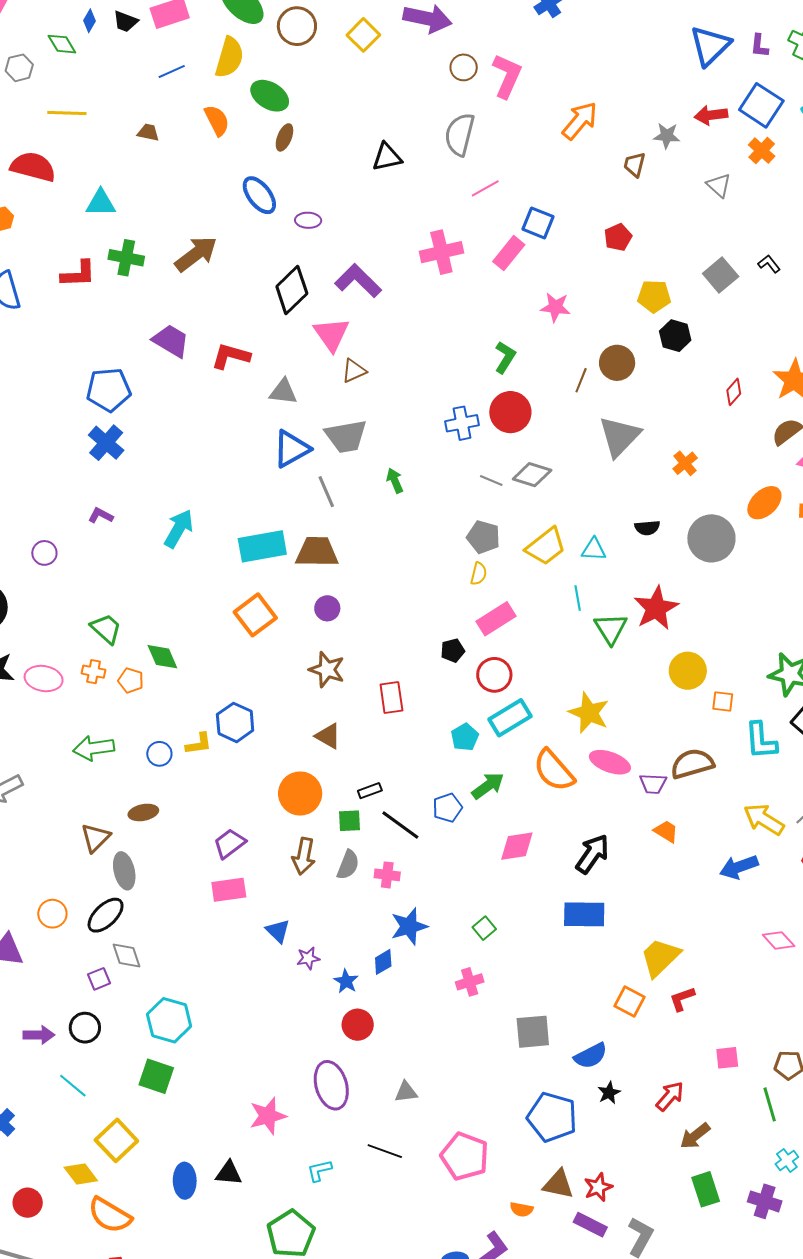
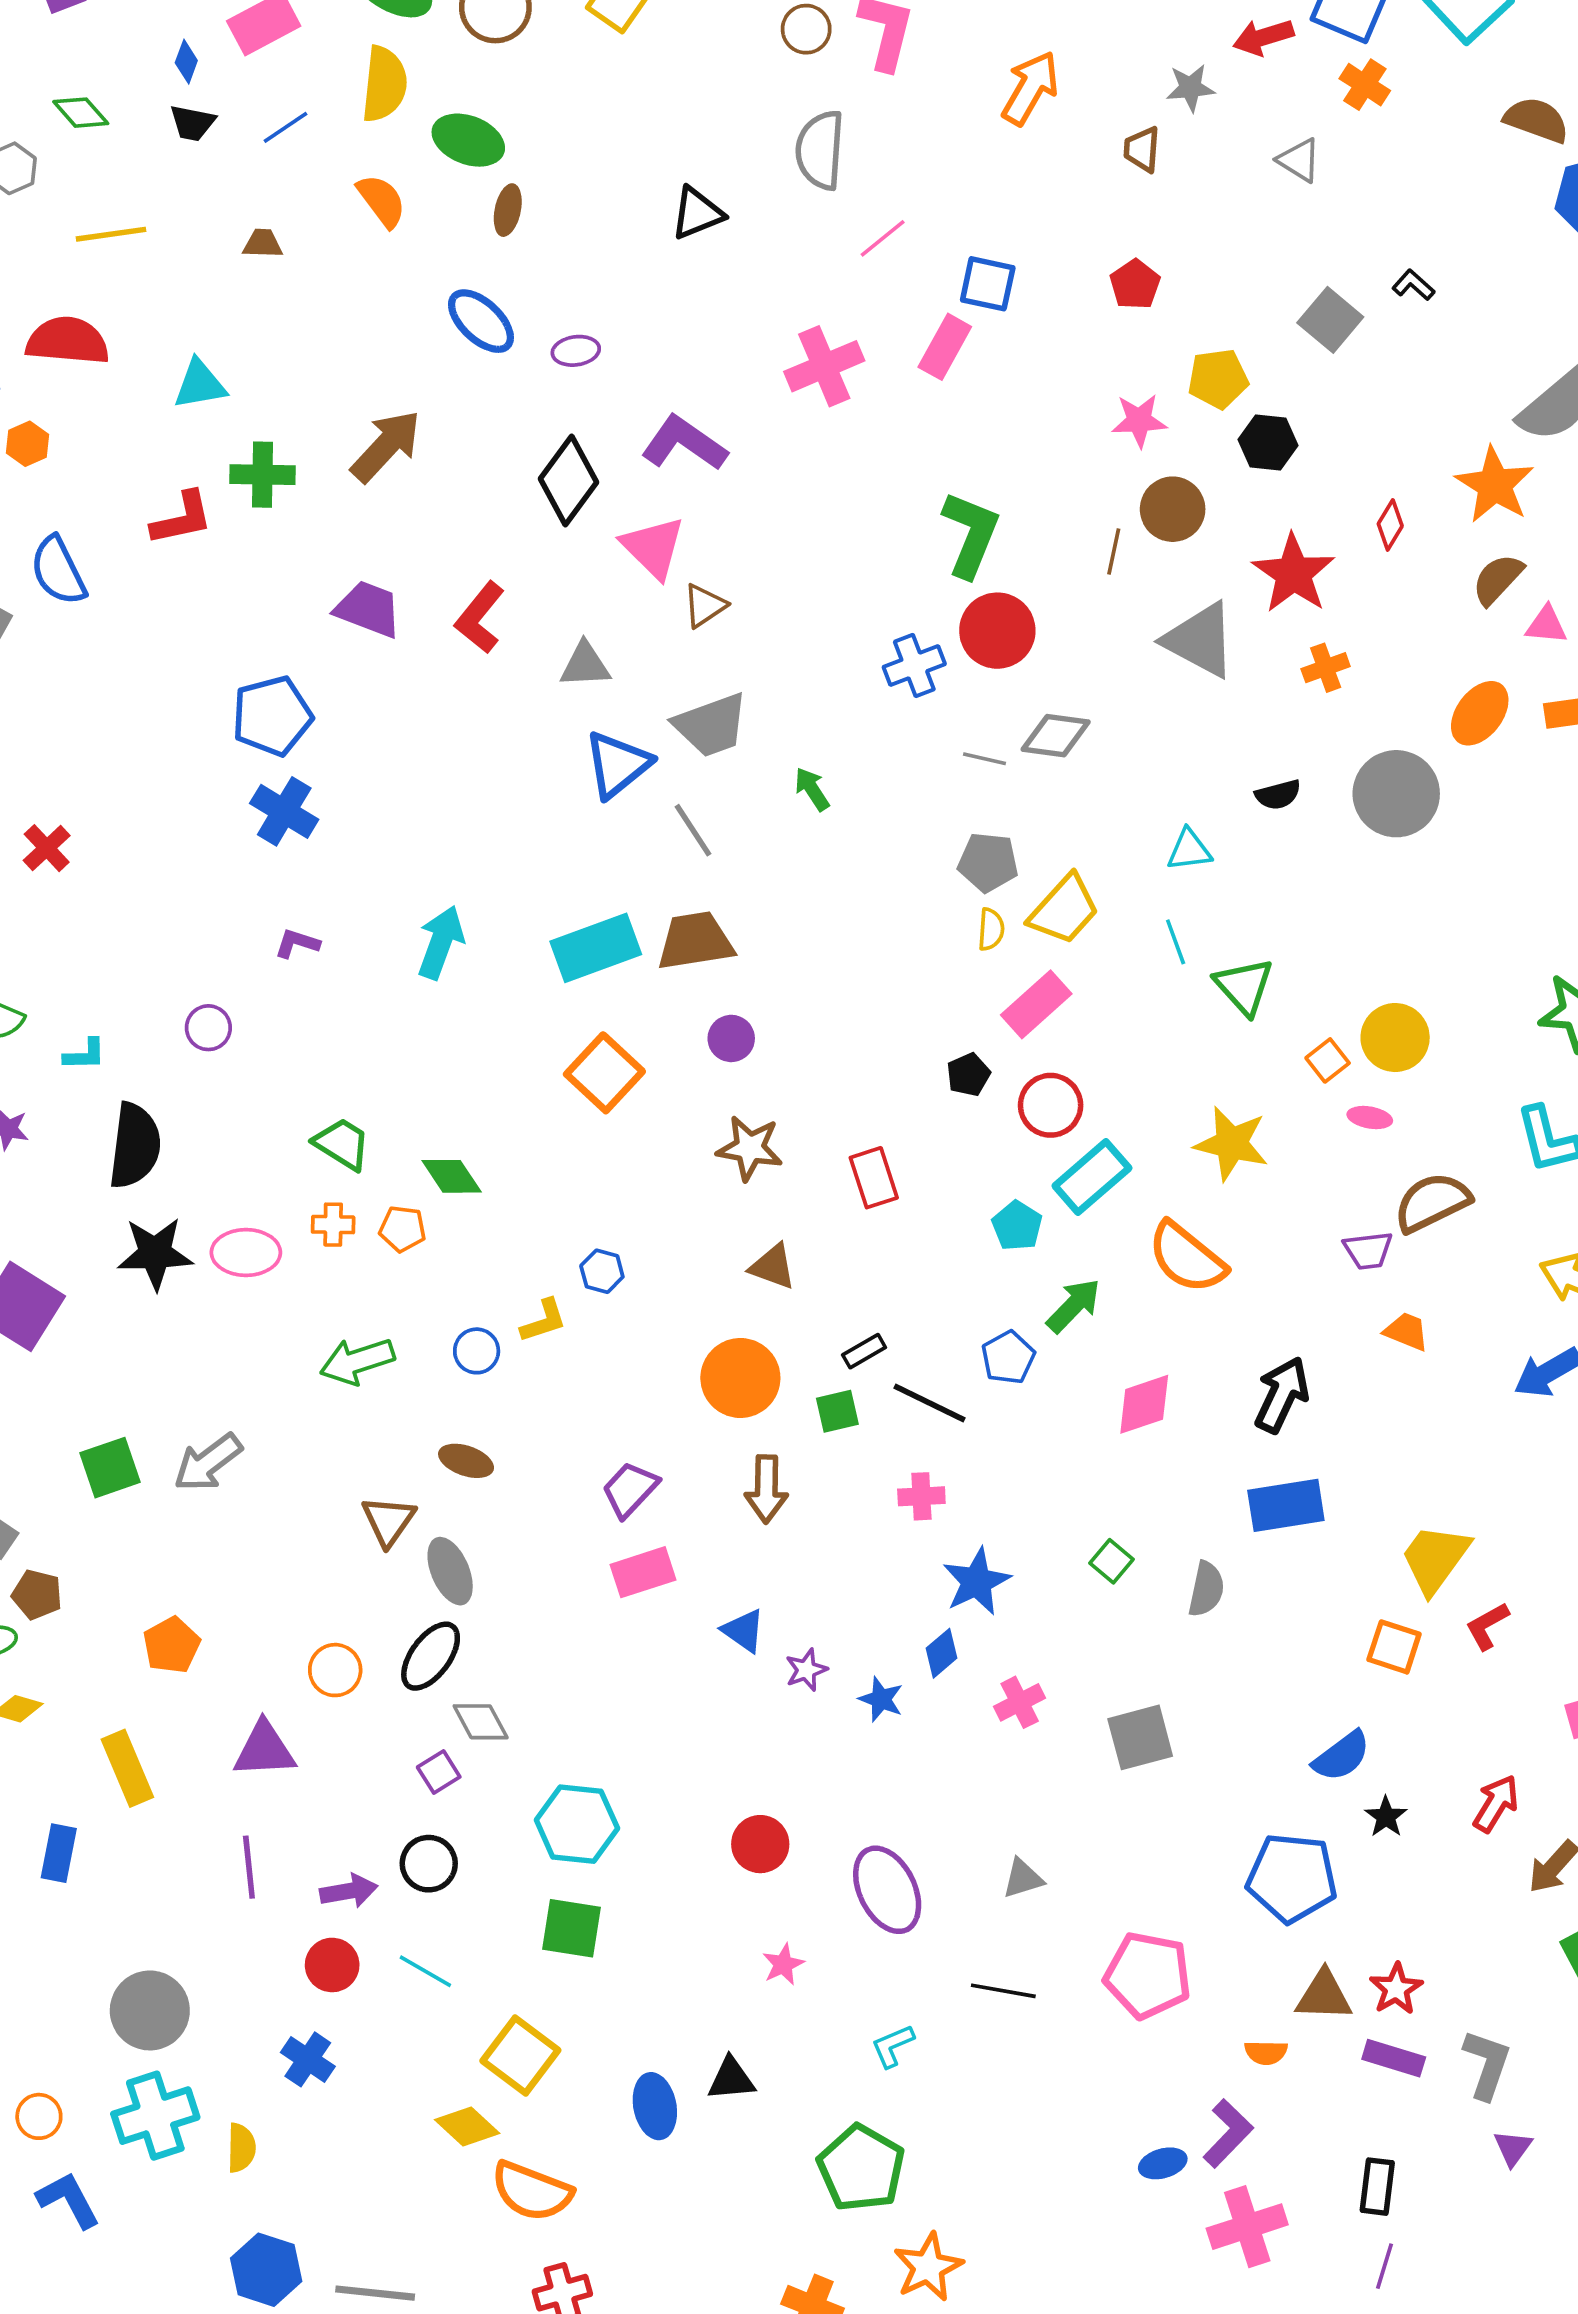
blue diamond: (89, 21) -> (186, 62), moved
black trapezoid: (126, 21) -> (192, 123), moved
pink star: (555, 307) -> (1139, 421), moved
red L-shape: (231, 356) -> (480, 618), turned -57
green L-shape: (505, 357) -> (971, 534), size x1.5
gray triangle: (619, 436) -> (1200, 640), turned -36
orange cross: (685, 463) -> (1326, 668), turned 30
yellow trapezoid: (546, 546) -> (1064, 910), moved
red star: (656, 608) -> (1294, 574), moved
orange square: (723, 701) -> (1328, 1060), moved, turned -35
blue hexagon: (235, 722) -> (602, 1271), size x0.6
pink ellipse: (610, 762) -> (1370, 1118), moved, size x0.6
brown ellipse: (143, 812) -> (466, 1461), turned 40
gray semicircle: (348, 865) -> (1206, 1589), moved
pink cross: (470, 982) -> (1020, 1702), moved
red circle: (358, 1025) -> (760, 1844), moved
gray square: (533, 1032) -> (1140, 1737), moved
pink star: (268, 1116) -> (783, 1964), size x0.6
red circle: (28, 1203) -> (332, 1965), moved

